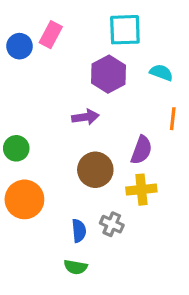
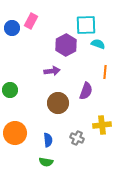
cyan square: (125, 30) -> (86, 25), moved
yellow cross: (141, 190) -> (102, 125), moved
orange circle: (24, 199) -> (15, 133), moved
gray cross: (112, 224) -> (77, 138), moved

